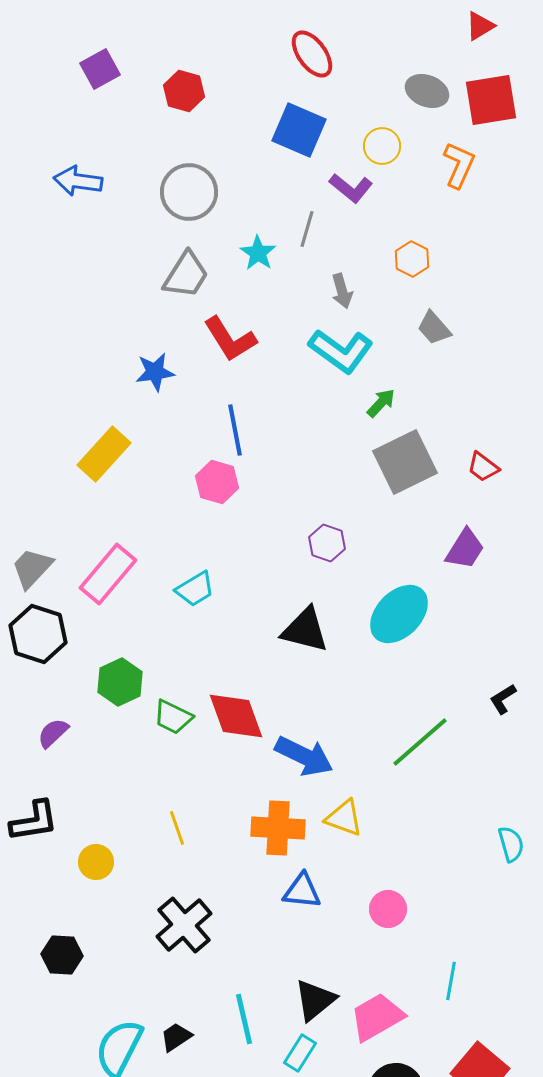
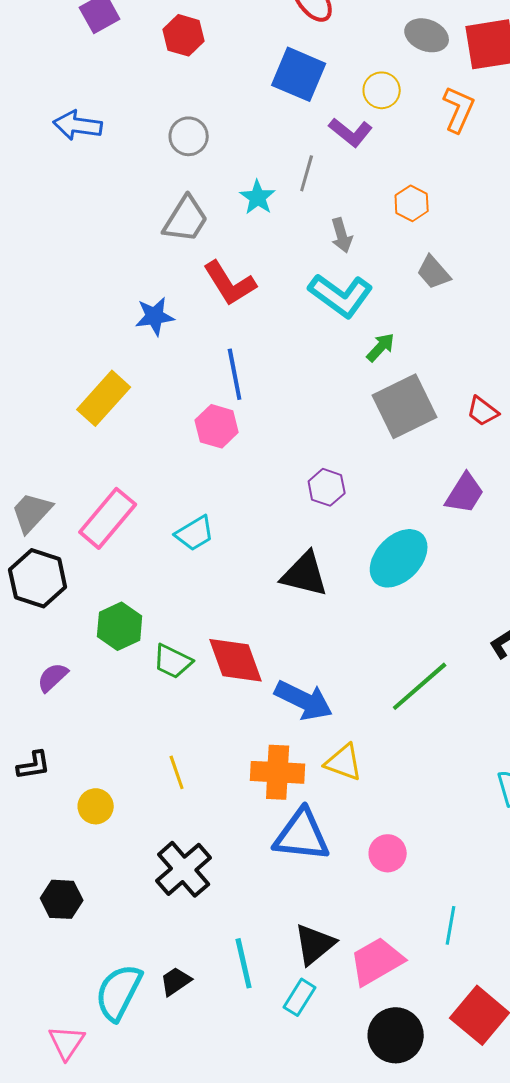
gray circle: (189, 192) -> (189, 136), size x0.7
black L-shape: (34, 821) -> (34, 765), size x0.7
blue triangle: (302, 891) -> (302, 835), size x1.5

